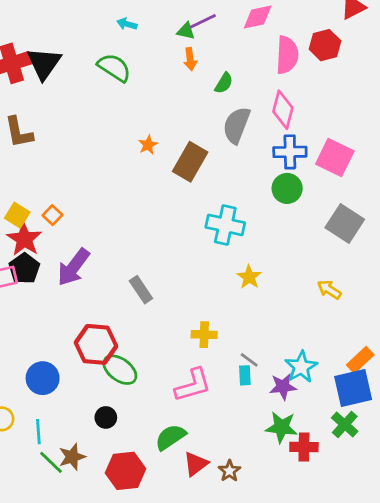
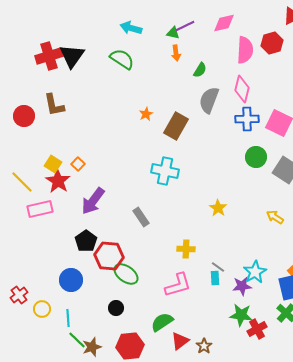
cyan arrow: (127, 24) -> (131, 28), size x1.5
green circle: (287, 188) -> (256, 157), moved
cyan cross: (225, 225) -> (165, 171), moved
black pentagon: (24, 269) -> (86, 241), moved
red cross: (304, 447) -> (257, 329), turned -30
brown star: (72, 457) -> (92, 347), moved

